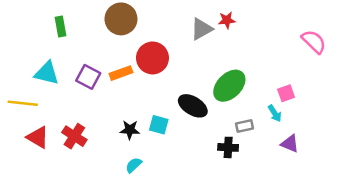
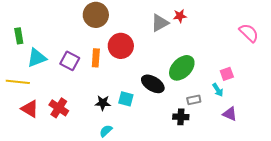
green rectangle: (60, 26) -> (19, 36), moved
cyan triangle: (47, 73) -> (37, 58), turned -35
orange rectangle: (121, 73) -> (96, 58), turned -66

